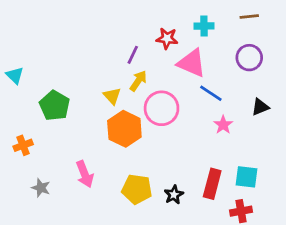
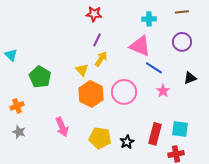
red star: (167, 38) -> (94, 14), moved
pink circle: (162, 108) -> (124, 92), moved
gray star: (41, 188) -> (19, 132), moved

